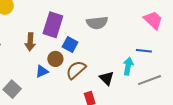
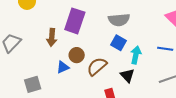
blue square: (70, 45) -> (118, 43), moved
cyan arrow: (128, 66) -> (136, 55), moved
gray square: (12, 89) -> (33, 84), turned 30

